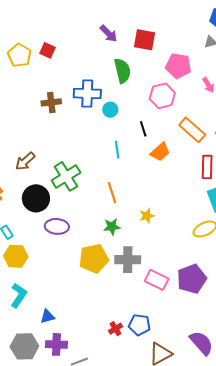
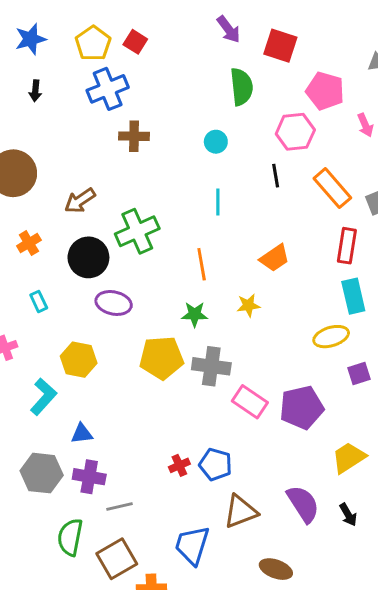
blue cross: (87, 94) -> (108, 89), moved, turned -32
brown cross: (51, 102) -> (134, 136), moved
black line: (143, 129) -> (276, 176), moved
orange trapezoid: (160, 152) -> (275, 258), moved
yellow hexagon: (16, 256) -> (79, 360), moved

